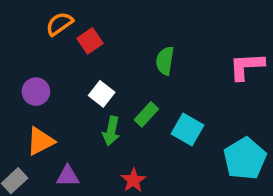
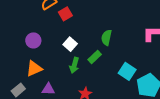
green semicircle: (165, 61) -> (107, 38), moved
cyan square: (187, 129) -> (127, 71), moved

